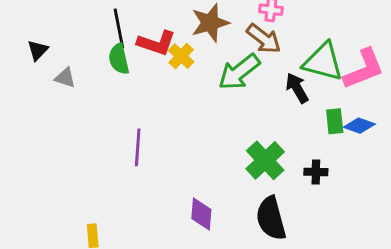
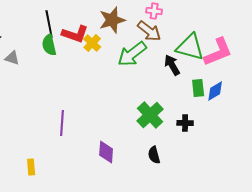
blue diamond: (359, 126) -> (215, 91), turned -50
purple line: (138, 147) -> (62, 123), moved
black semicircle: (271, 218) -> (154, 155), size x0.6

